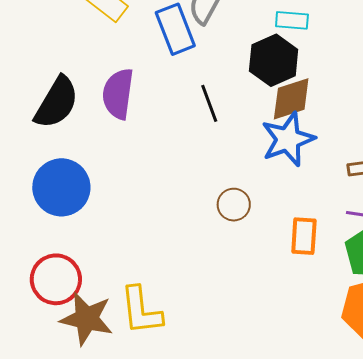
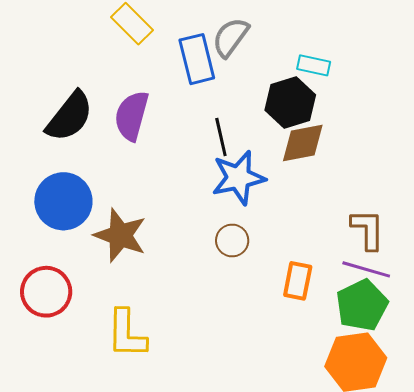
blue star: (288, 139) -> (238, 178), moved
brown star: (87, 319) -> (120, 235), moved

